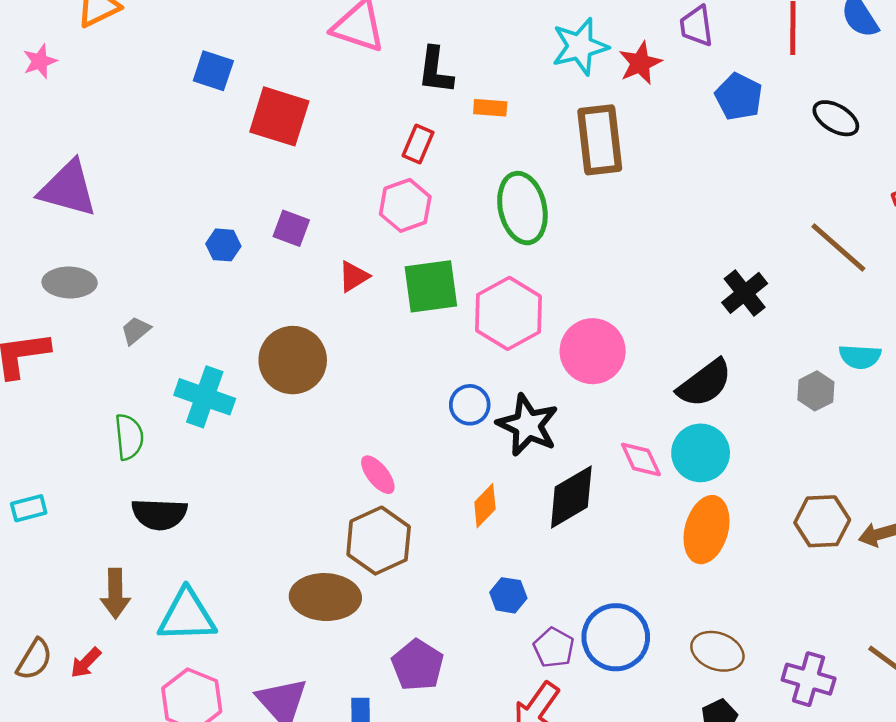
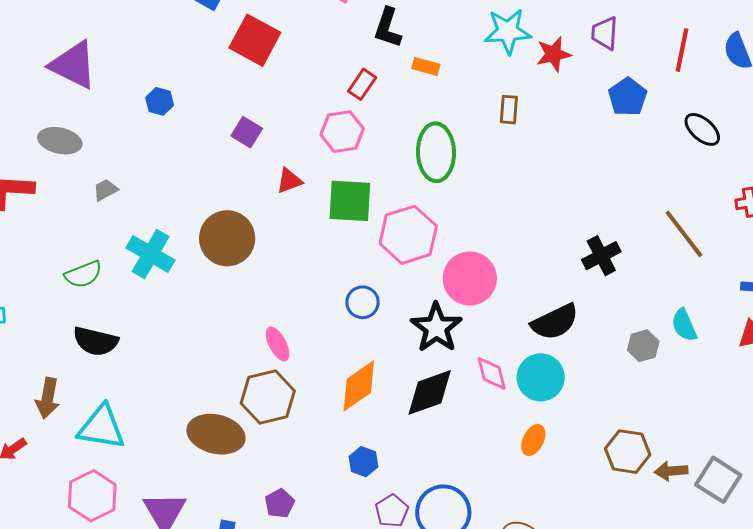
brown rectangle: (600, 140) -> (509, 110), size x0.5
blue hexagon: (223, 245) -> (160, 101), moved
cyan semicircle: (860, 357) -> (684, 325), turned 52
black star: (528, 425) -> (436, 328), moved
green semicircle: (129, 437) -> (83, 274), turned 63
orange diamond: (485, 506) -> (359, 386), size x1.5
orange ellipse: (706, 530) -> (533, 440), size x0.6
purple pentagon: (418, 665) -> (280, 503), size x0.7

